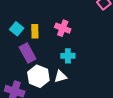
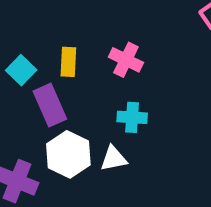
cyan square: (17, 29) -> (21, 70), moved

